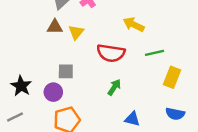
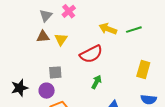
red semicircle: (111, 53) -> (91, 54), turned -30
green line: (154, 53) -> (134, 30), moved
black star: (21, 86) -> (19, 88), turned 30

